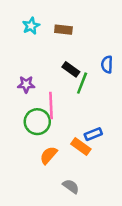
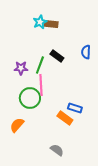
cyan star: (31, 26) -> (40, 22), moved
green line: (82, 83) -> (40, 65), moved
blue rectangle: (93, 134) -> (75, 108), turned 40
orange semicircle: (49, 155) -> (17, 125), moved

